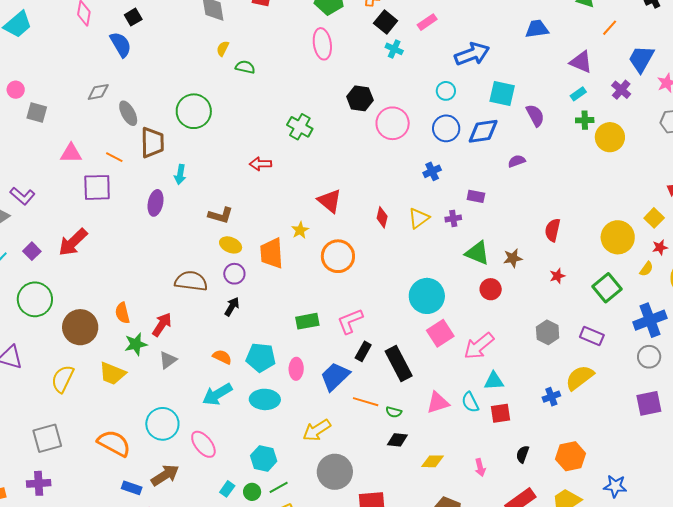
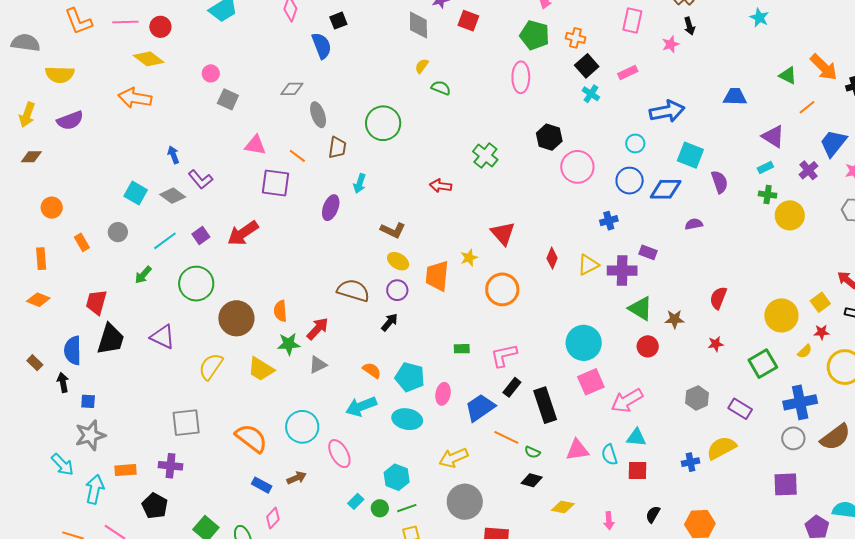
brown trapezoid: (152, 143) -> (337, 148), size x0.7
purple cross: (453, 218) -> (622, 271), size x1.8
green rectangle: (307, 321) -> (462, 349), size x0.7
brown arrow: (165, 475) -> (297, 478), size x0.7

